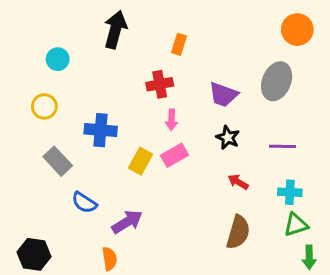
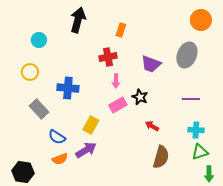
black star: (228, 138) -> (140, 97), moved
yellow rectangle: (141, 161) -> (91, 125), moved
red arrow: (238, 182) -> (152, 126), moved
orange semicircle: (109, 259) -> (60, 159), moved, turned 77

